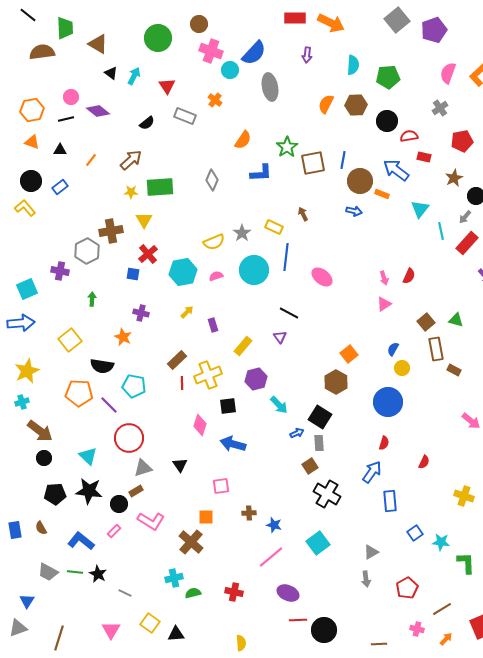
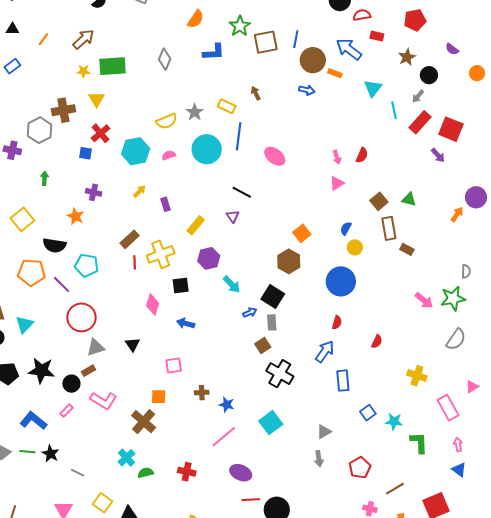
blue arrow: (233, 444) -> (186, 323), size x0.7
cyan triangle: (88, 456) -> (24, 324), moved, turned 30
cyan cross: (174, 578) -> (127, 458), turned -30

